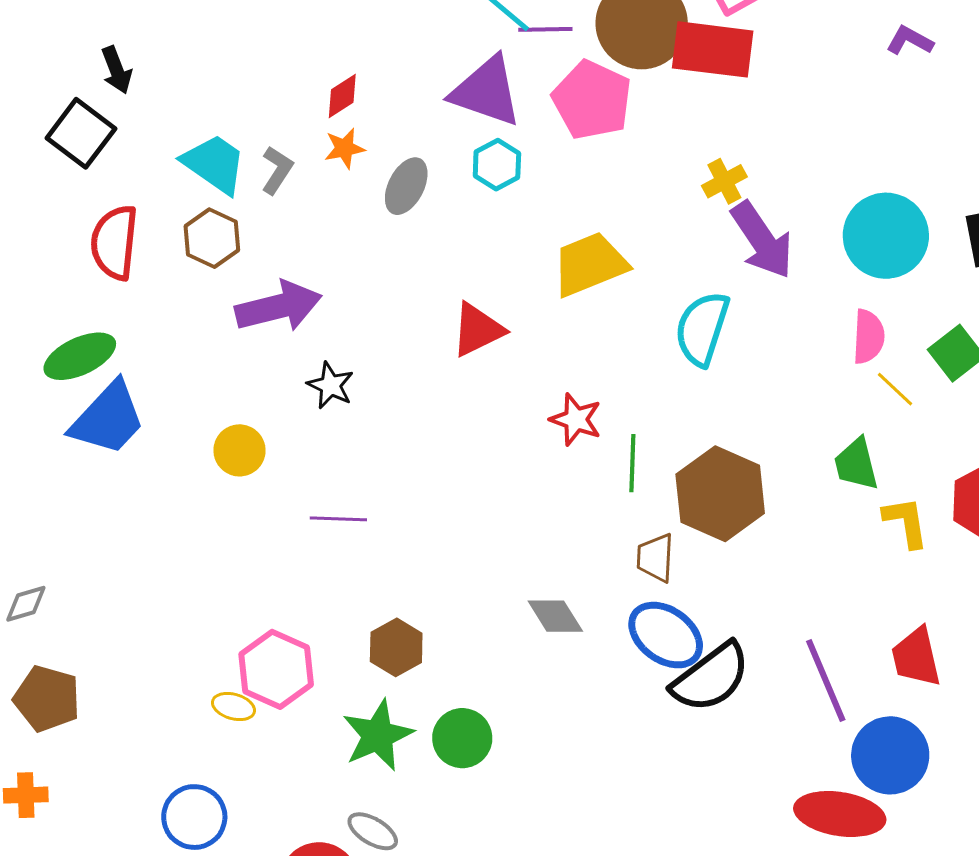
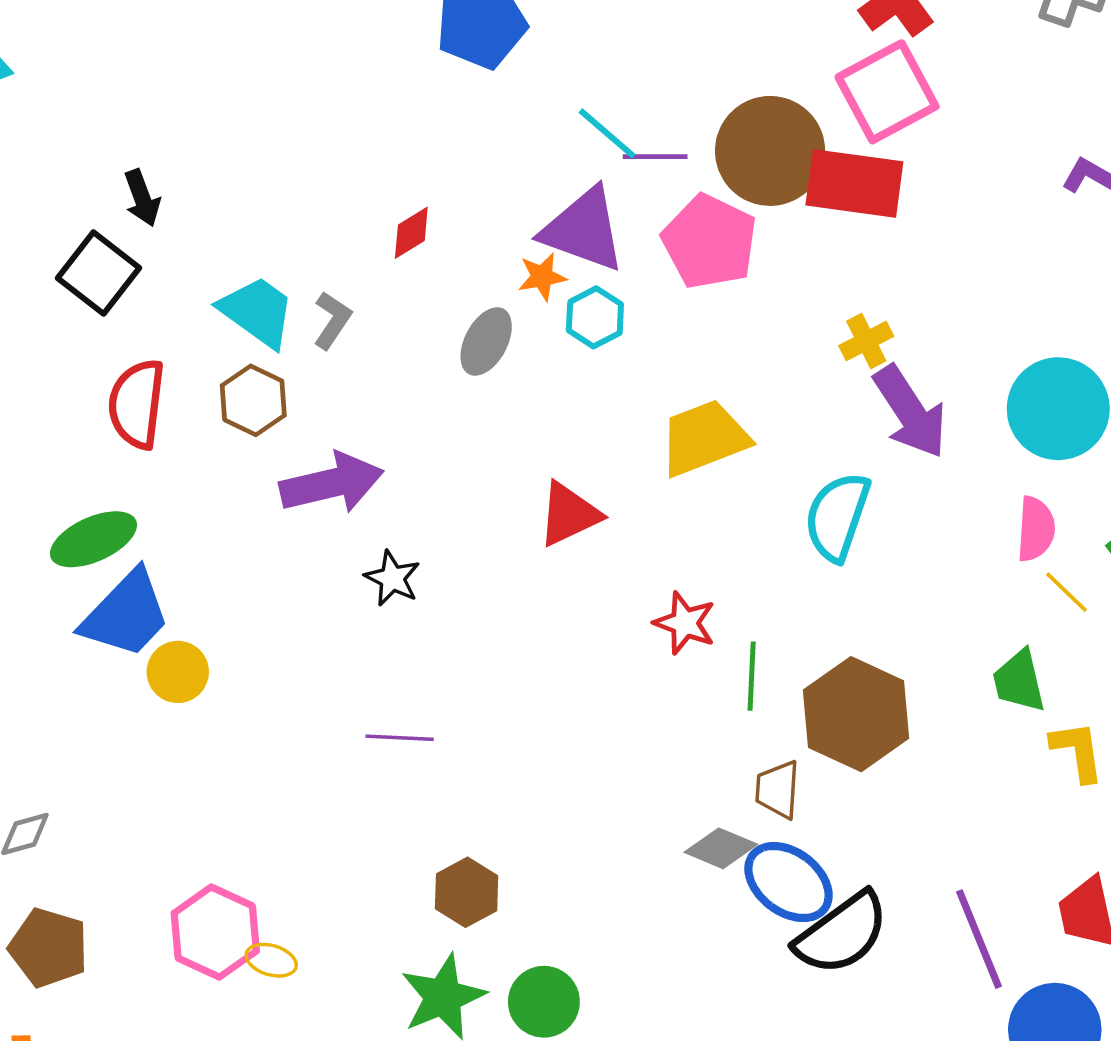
orange star: (345, 148) -> (542, 277), moved
yellow circle: (240, 450) -> (178, 672), moved
gray diamond: (555, 616) -> (721, 848), moved, turned -36
pink hexagon: (276, 669) -> (215, 932), moved

